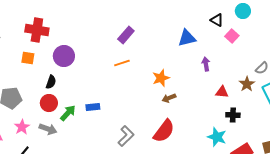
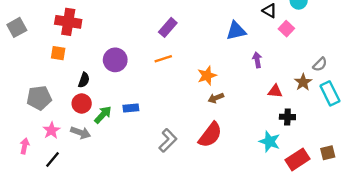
purple circle: (64, 56) -> (115, 60), moved

